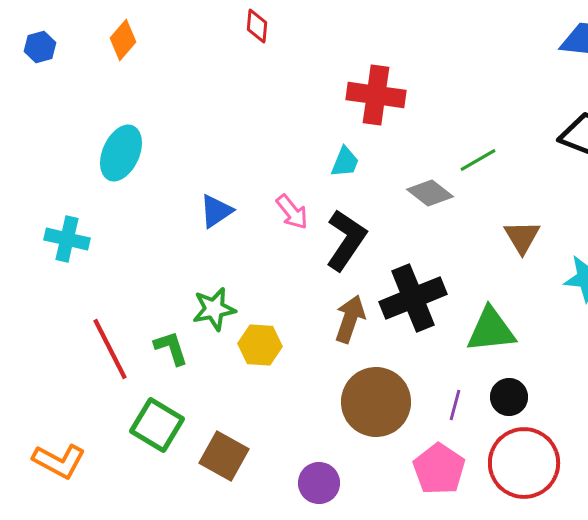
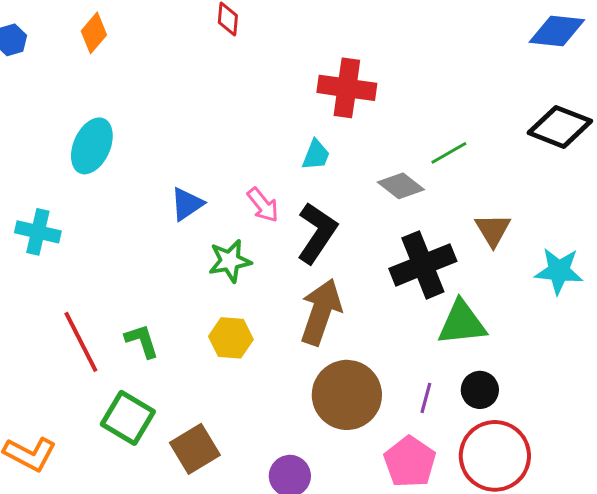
black cross: (413, 298) -> (423, 265), moved
green star: (214, 309) -> (230, 261), moved
brown arrow: (350, 319) -> (321, 312), size x1.4
brown square: (224, 456) -> (195, 449), turned 30

